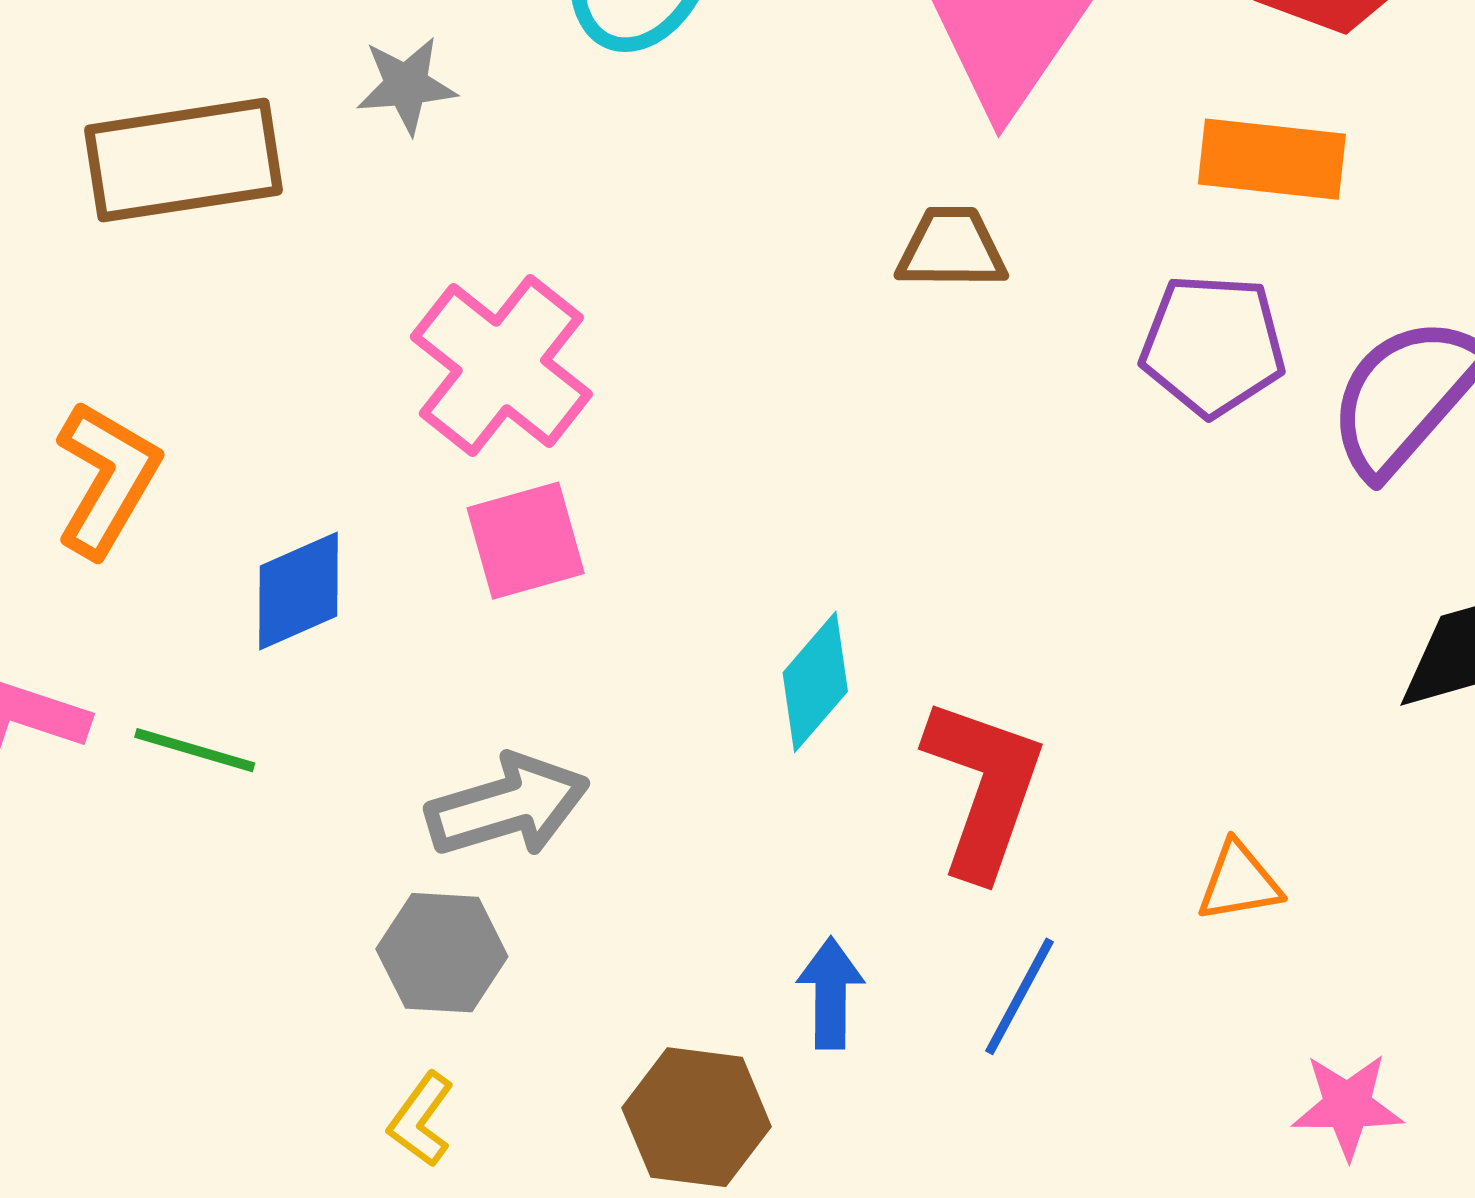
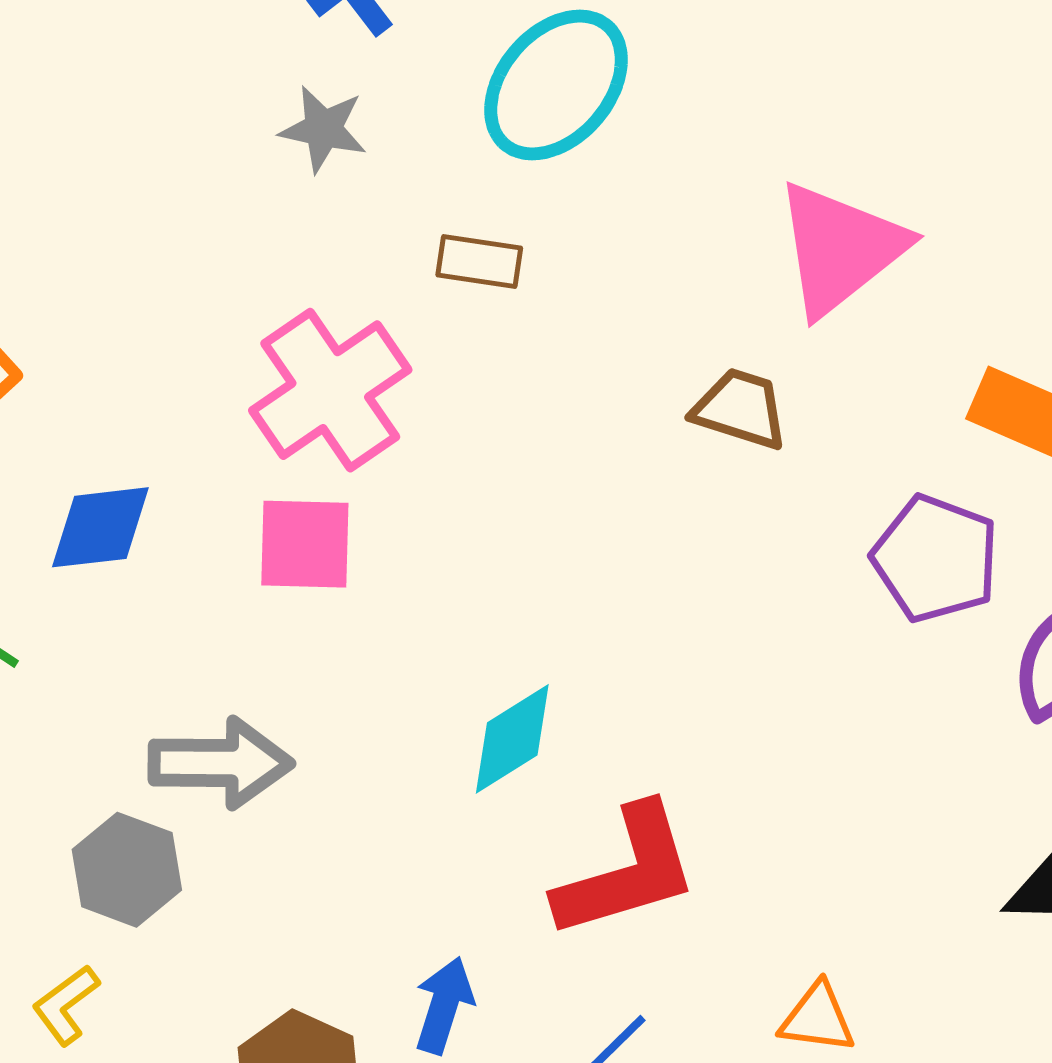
brown rectangle: (184, 160) -> (479, 261), moved, size x0.5
red L-shape: (984, 788) -> (627, 872), turned 37

